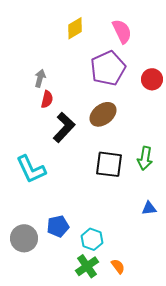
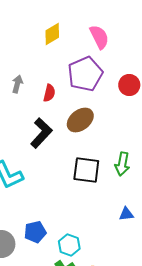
red semicircle: (47, 99) -> (49, 93), moved

